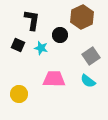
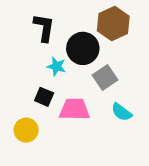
black circle: (60, 35) -> (83, 48), size x1.5
black square: (18, 45) -> (44, 97), moved
gray square: (91, 56) -> (105, 77), moved

